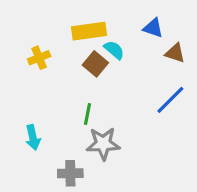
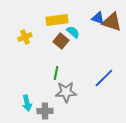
brown triangle: (175, 53) -> (112, 22), moved, size x1.5
blue line: (170, 100) -> (104, 78), moved
cyan arrow: (33, 137) -> (27, 103), moved

